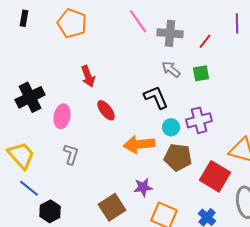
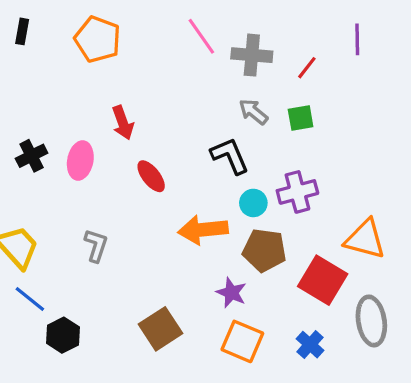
black cross: (30, 97) -> (32, 156), size x0.7
pink ellipse: (62, 116) -> (80, 160), moved
purple star: (143, 187) -> (231, 293), moved, turned 30

